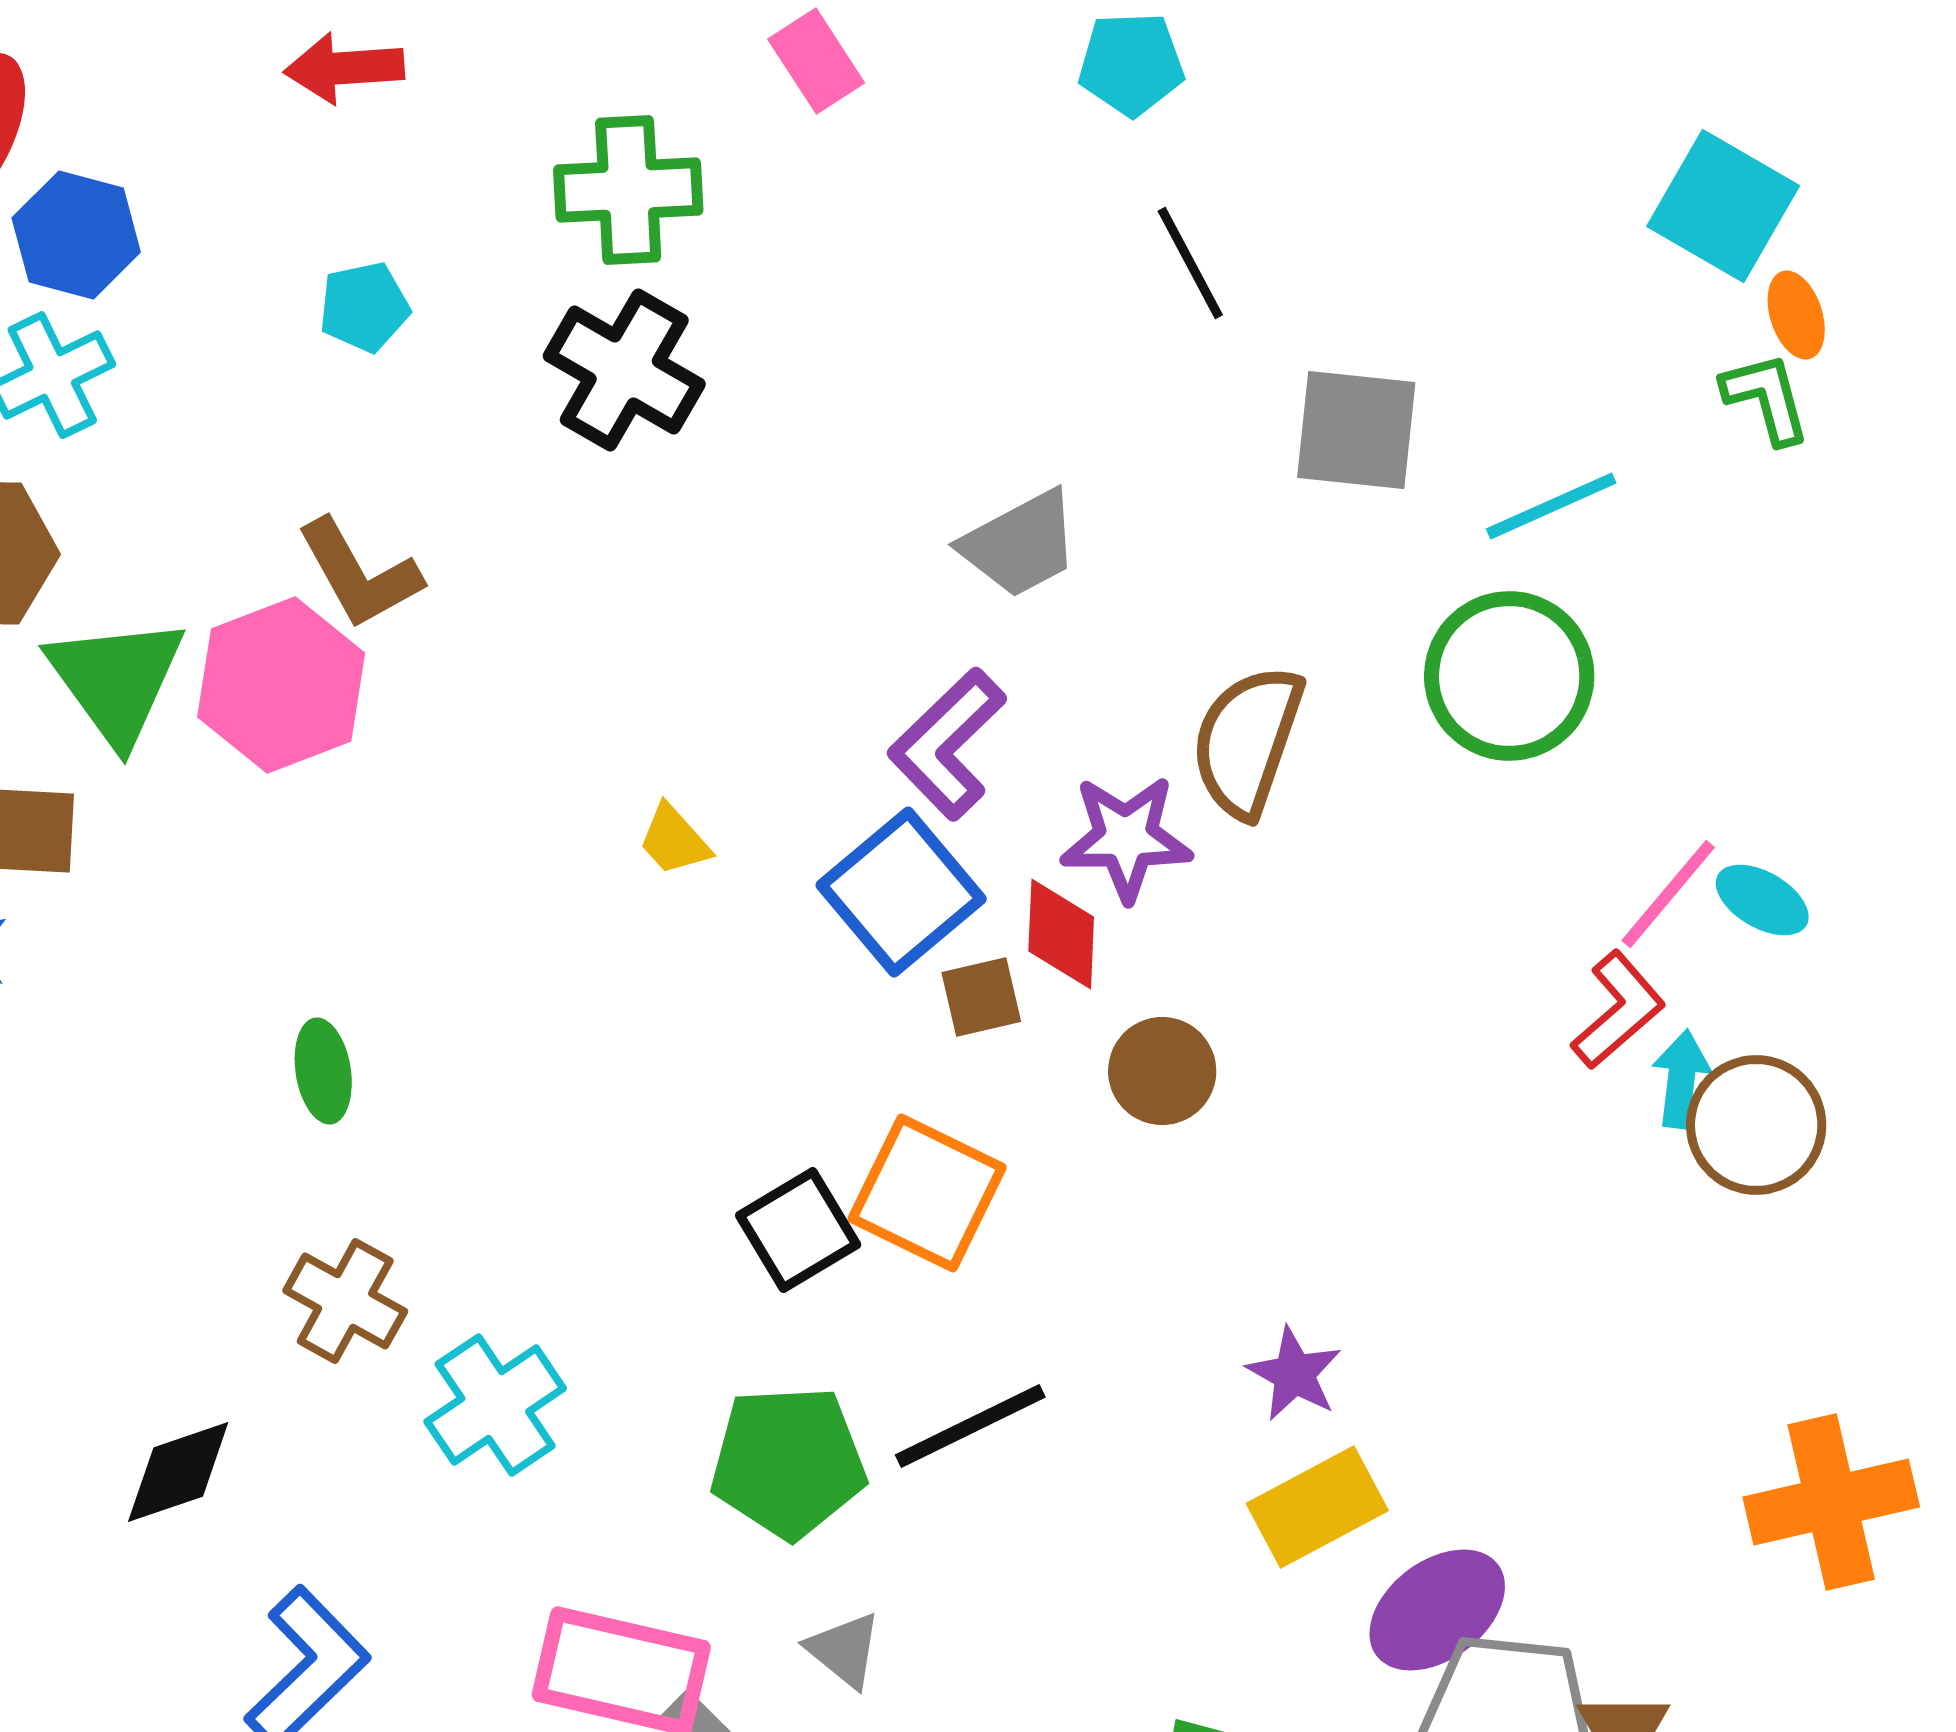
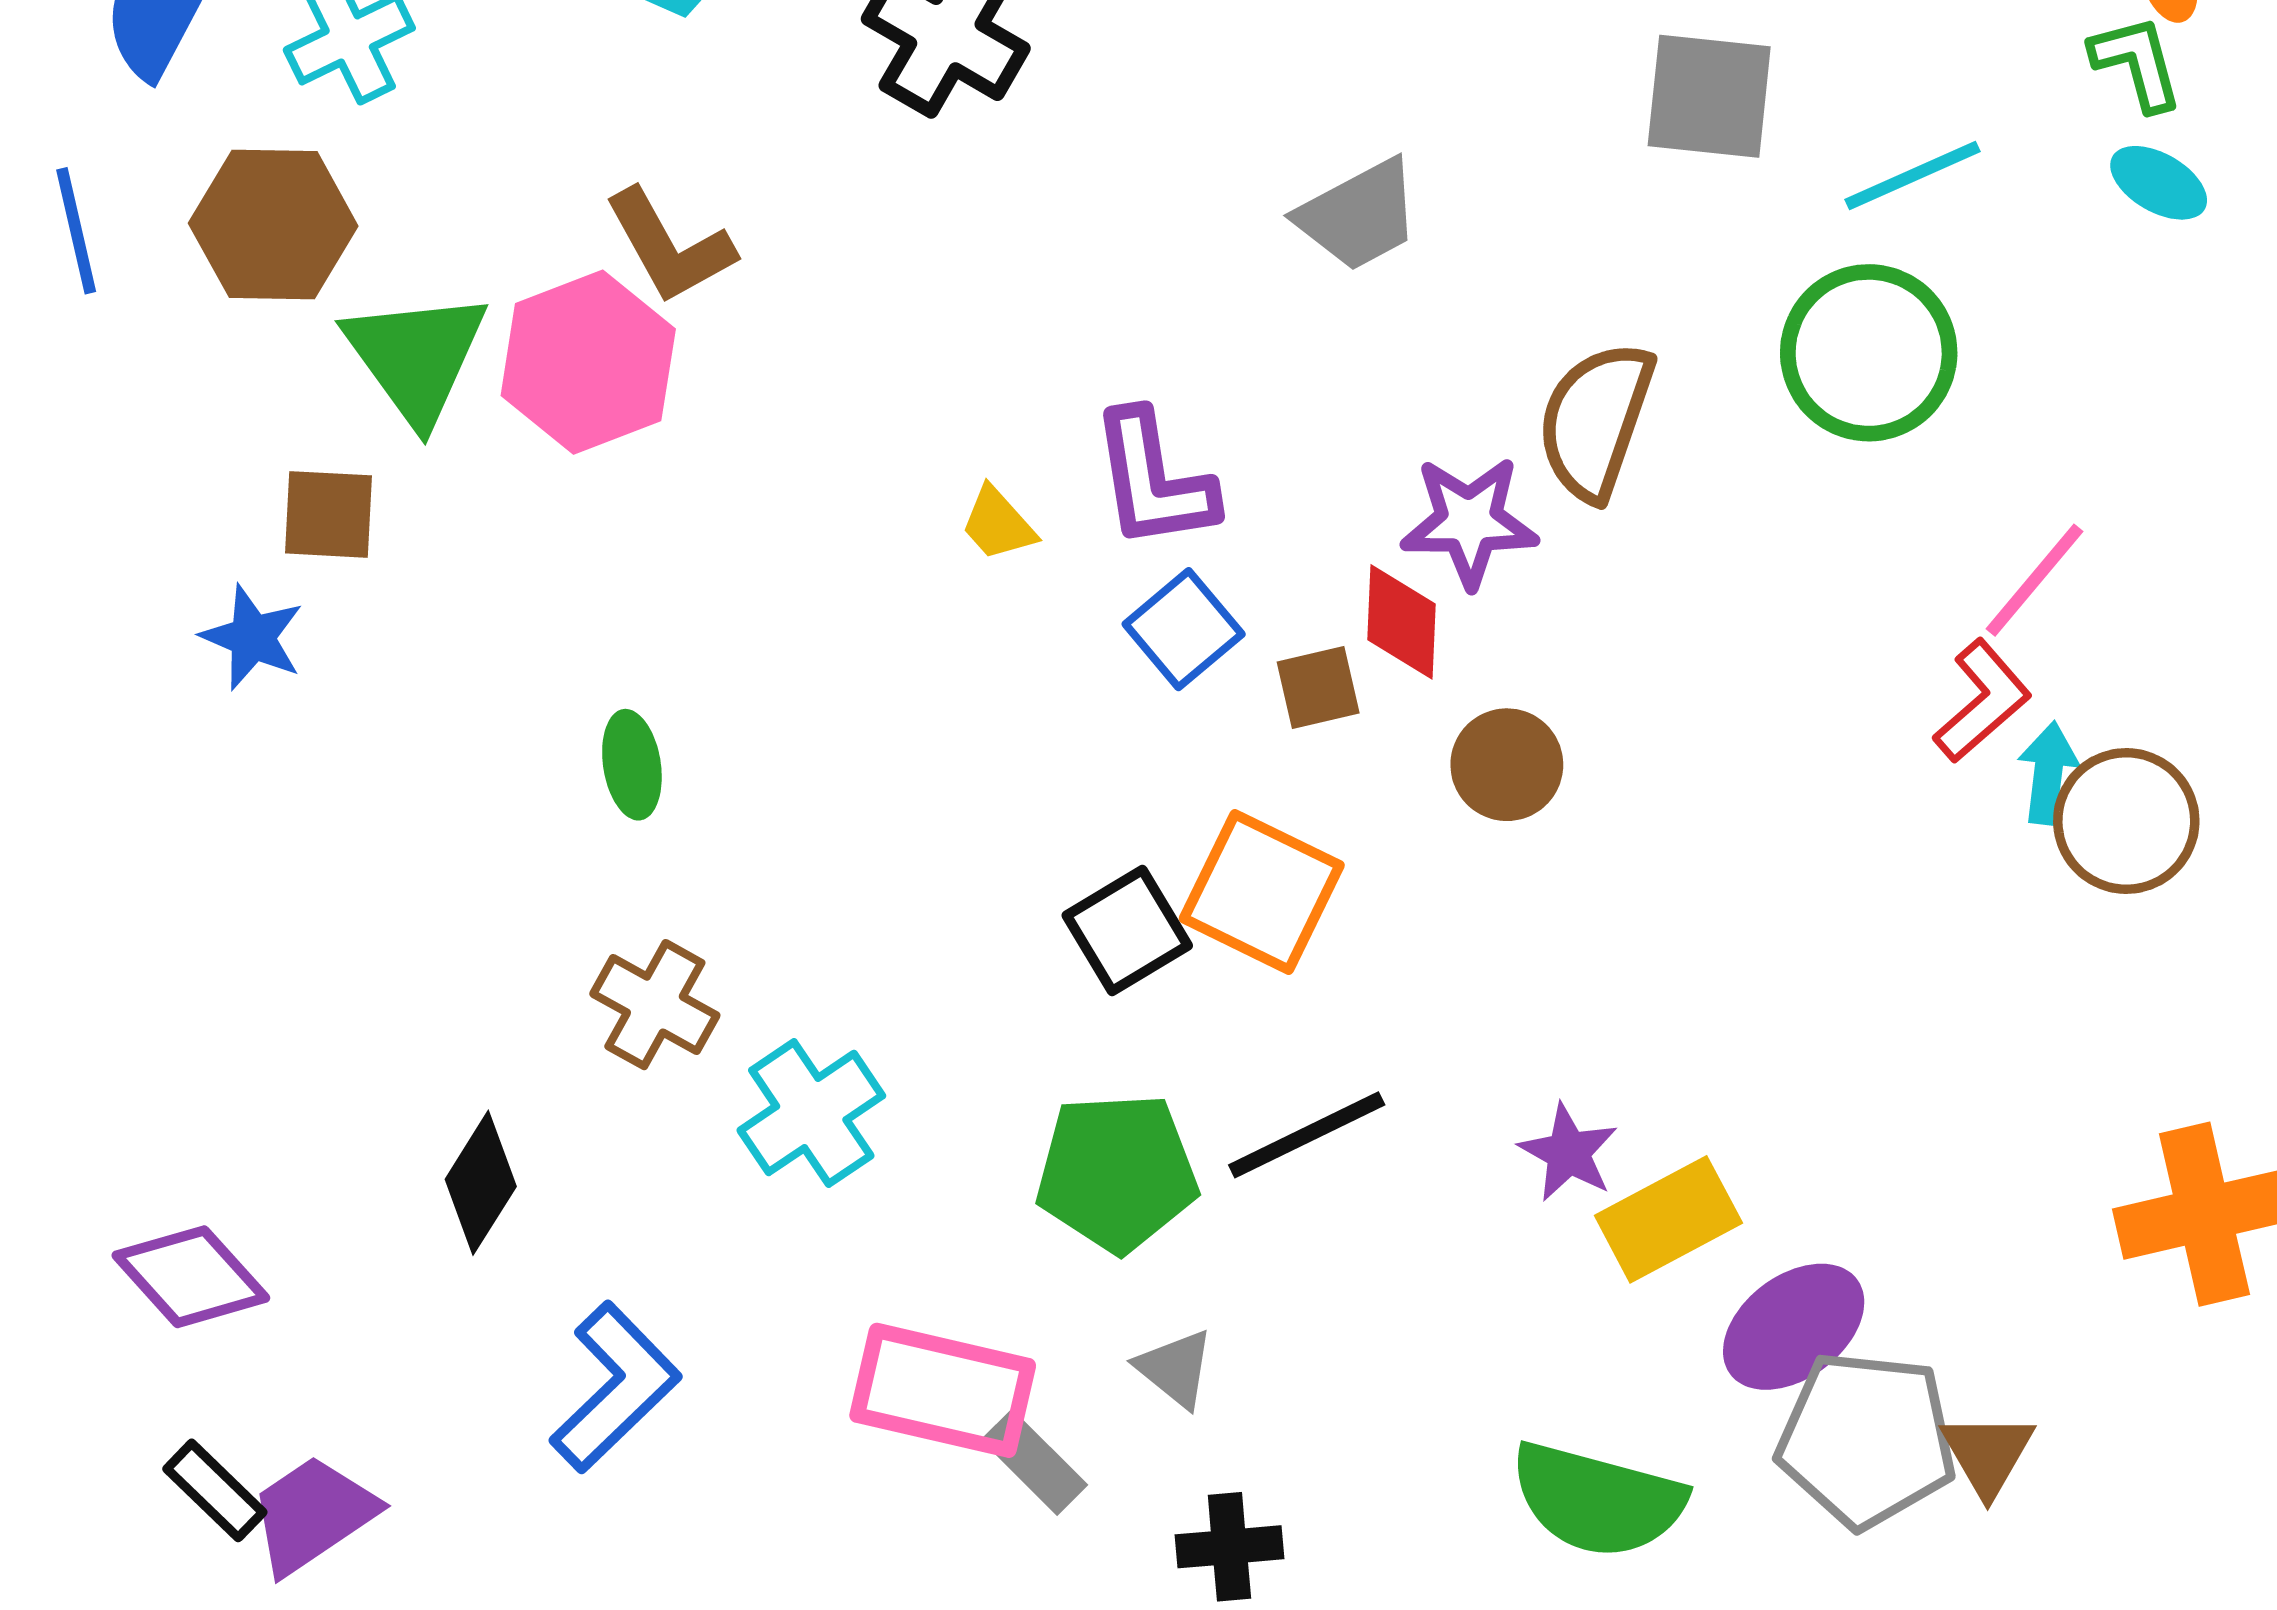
purple L-shape: (947, 744) -> (1153, 480), moved, turned -55
blue square: (901, 892) -> (1184, 629), moved, size x0.7
cyan ellipse: (1762, 900) -> (2159, 183), moved
purple star: (1294, 1374) -> (1568, 1153), moved
black diamond: (178, 1472) -> (481, 1183), turned -39

